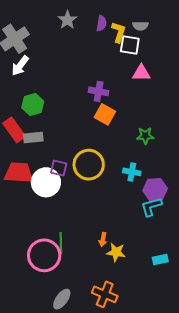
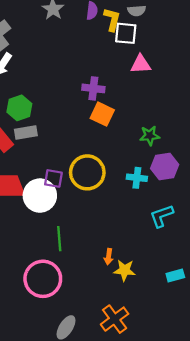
gray rectangle: (33, 137) -> (26, 133), moved
purple hexagon: (155, 190) -> (165, 166), moved
green line: (61, 243) -> (59, 239), moved
orange cross: (105, 294) -> (115, 319), turned 35

